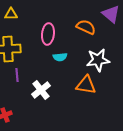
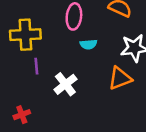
orange triangle: (86, 85) -> (120, 78), turned -30

